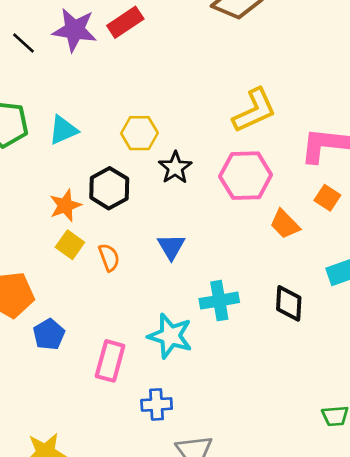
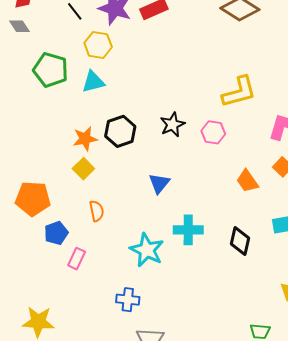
yellow hexagon: (139, 133) -> (98, 45), moved
pink hexagon: (246, 176) -> (213, 132), moved, size x0.6
orange semicircle: (109, 257) -> (97, 211), moved
pink rectangle: (110, 361) -> (77, 259), moved, size x0.7

